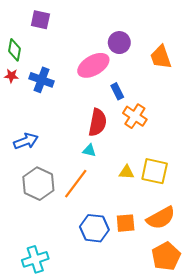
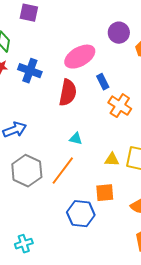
purple circle: (119, 43) -> (119, 33), moved
red semicircle: (98, 122) -> (68, 93), moved
orange square: (126, 223) -> (105, 193), moved
cyan cross: (35, 259) -> (24, 244), size x0.7

